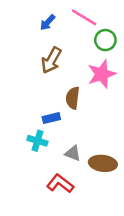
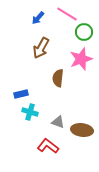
blue rectangle: (51, 118) -> (21, 94), moved

